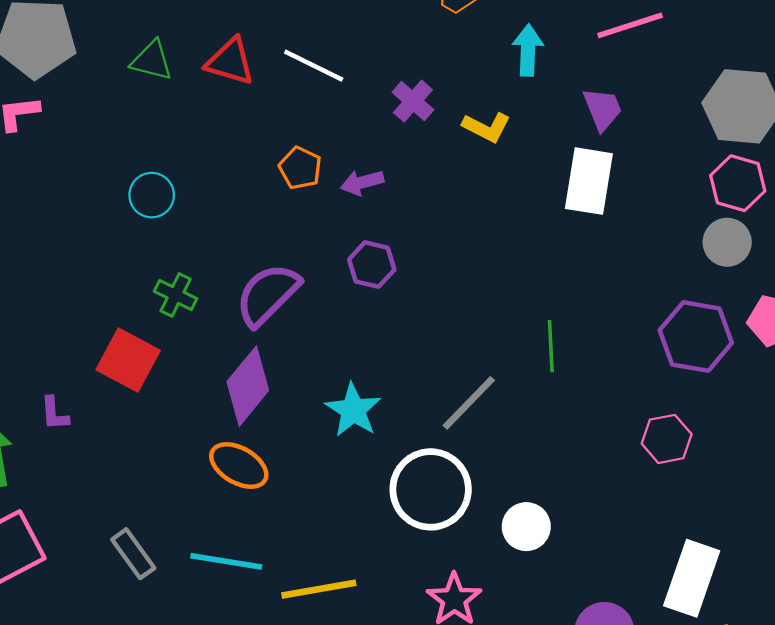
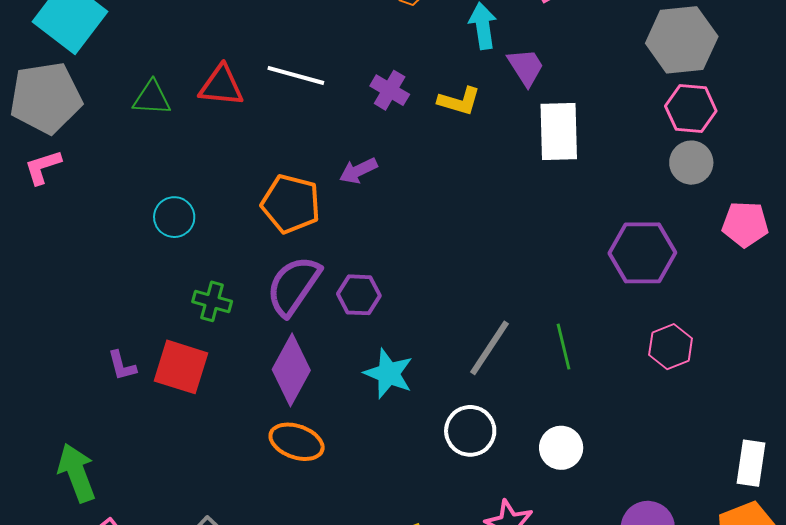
purple trapezoid: (603, 109) -> (526, 67), moved
orange pentagon: (300, 168) -> (291, 204), moved, size x1.5
purple hexagon: (372, 265) -> (359, 295), moved
purple hexagon: (696, 336) -> (642, 253), moved
green line: (551, 346) -> (563, 347), moved
purple L-shape: (54, 413) -> (122, 366), moved
white circle: (431, 489) -> (470, 431), size x0.7
white rectangle: (692, 578) -> (751, 463), moved, size x0.7

